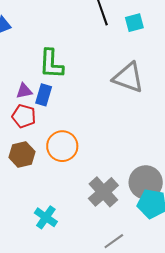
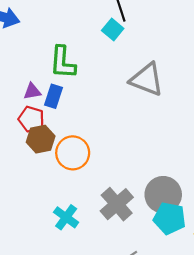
cyan square: (134, 23) -> (113, 30), moved, turned -36
brown hexagon: (22, 155) -> (41, 139), moved
cyan cross: (46, 217) -> (66, 217), moved

